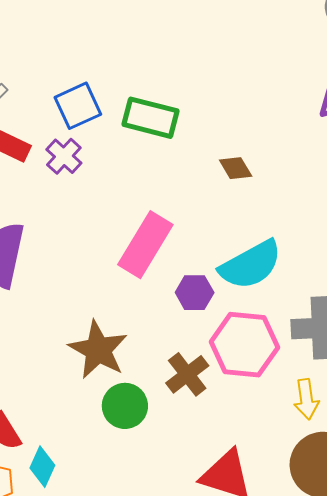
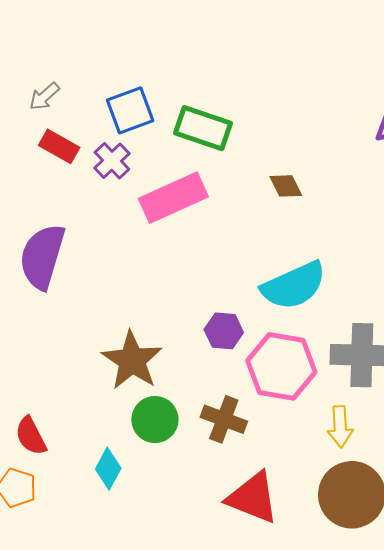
pink rectangle: (145, 245) -> (173, 198), moved, turned 30
purple hexagon: (195, 293) -> (224, 331), moved
brown cross: (187, 374) -> (224, 419), moved, turned -36
cyan diamond: (42, 467) -> (108, 469), moved

